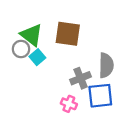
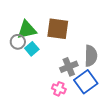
green triangle: (32, 35) -> (27, 30), turned -50
blue square: (100, 96) -> (86, 82), turned -30

